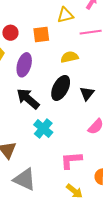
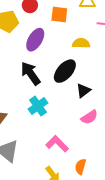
black triangle: (87, 94) -> (83, 91), moved
pink L-shape: (71, 160) -> (57, 144), turned 35

